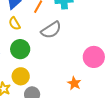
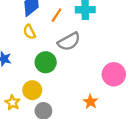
green circle: (20, 49) -> (46, 62), moved

